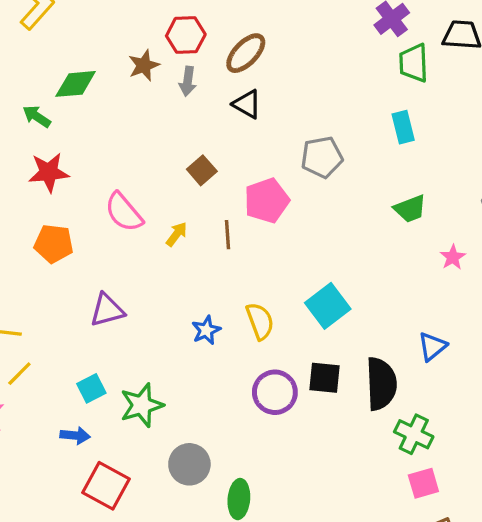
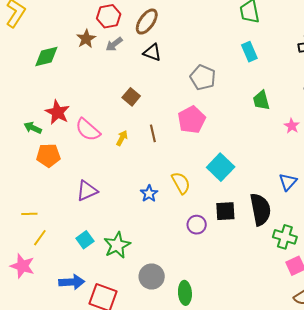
gray arrow: (188, 81) -> (114, 44), turned 54
green arrow: (37, 116) -> (33, 128), moved
gray pentagon: (322, 157) -> (203, 77), turned -30
red star: (49, 172) -> (57, 112), moved, turned -30
pink pentagon: (267, 201) -> (192, 120), moved
green trapezoid: (410, 209) -> (261, 100), turned 105
purple circle: (275, 392) -> (197, 225), size x0.7
blue arrow: (75, 436) -> (72, 282), moved, size x1.4

